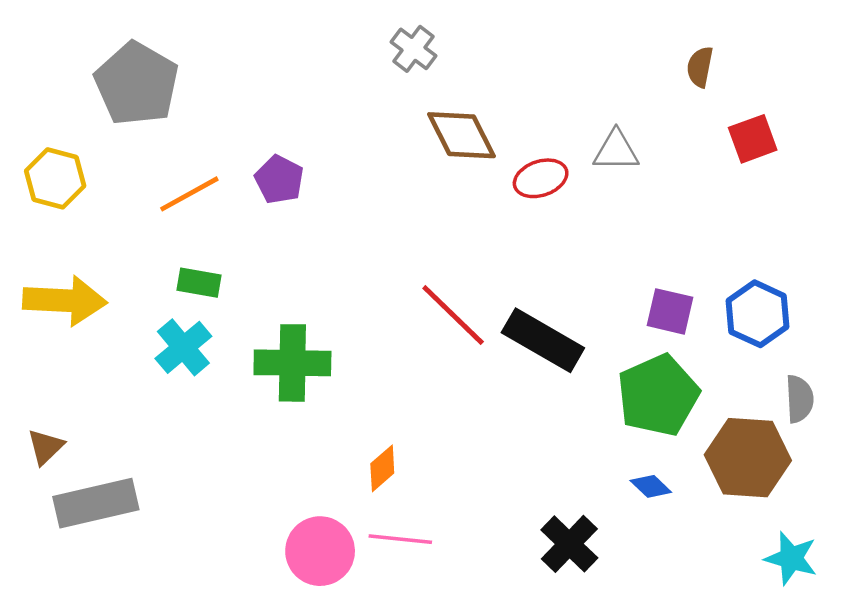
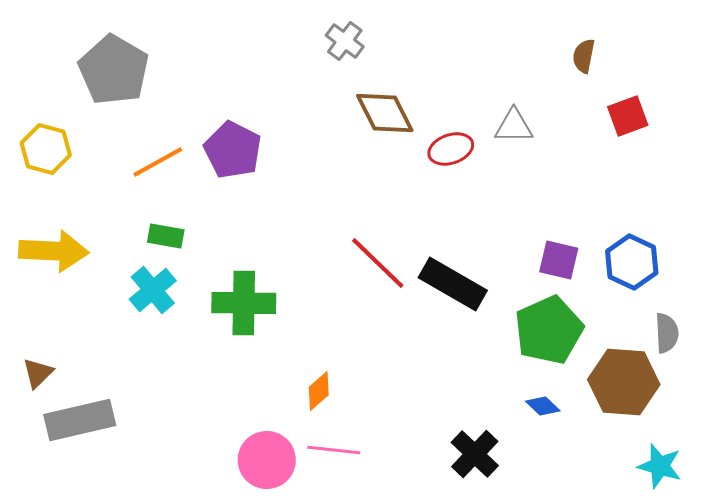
purple pentagon: (279, 180) -> (233, 150), size x1.4

